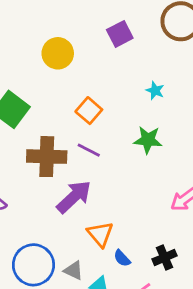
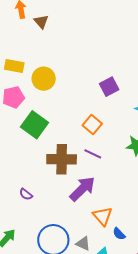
purple square: (120, 34) -> (109, 87), moved
yellow circle: (58, 53) -> (44, 79), moved

